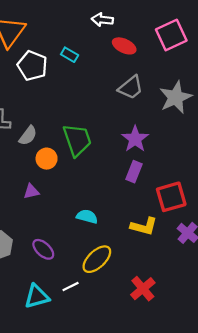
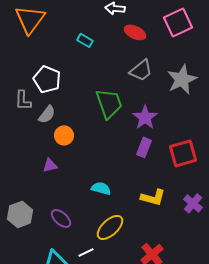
white pentagon: (32, 66) -> (47, 79), moved
green trapezoid: (77, 140) -> (109, 103), moved
red square: (171, 197) -> (183, 153), moved

